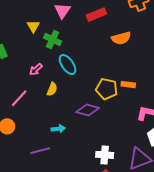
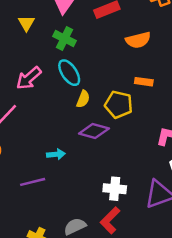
green cross: (53, 40) -> (65, 39), moved
pink arrow: (36, 69) -> (29, 78), size x1.5
orange rectangle: (128, 85) -> (144, 82), moved
yellow semicircle: (52, 89) -> (83, 99), moved

